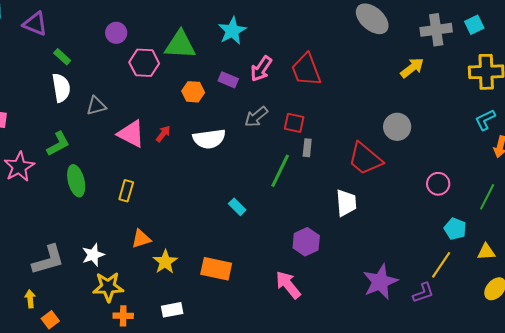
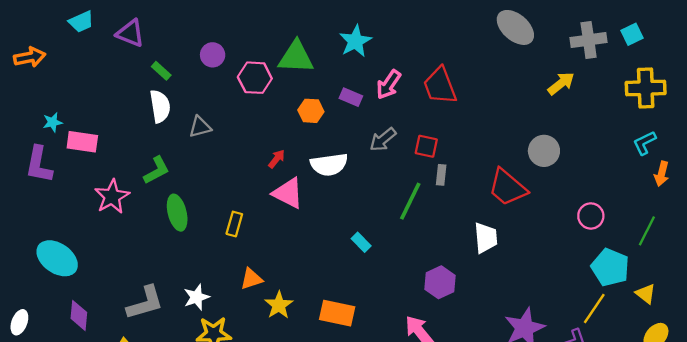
purple circle: (116, 33) -> (213, 55), moved
pink triangle: (131, 134) -> (288, 193), moved
cyan pentagon: (455, 229) -> (610, 267), size x1.5
yellow triangle: (486, 252) -> (646, 294), turned 42

